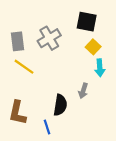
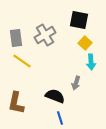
black semicircle: (60, 105) -> (55, 96), turned -78
blue line: (47, 127) -> (60, 118), moved

